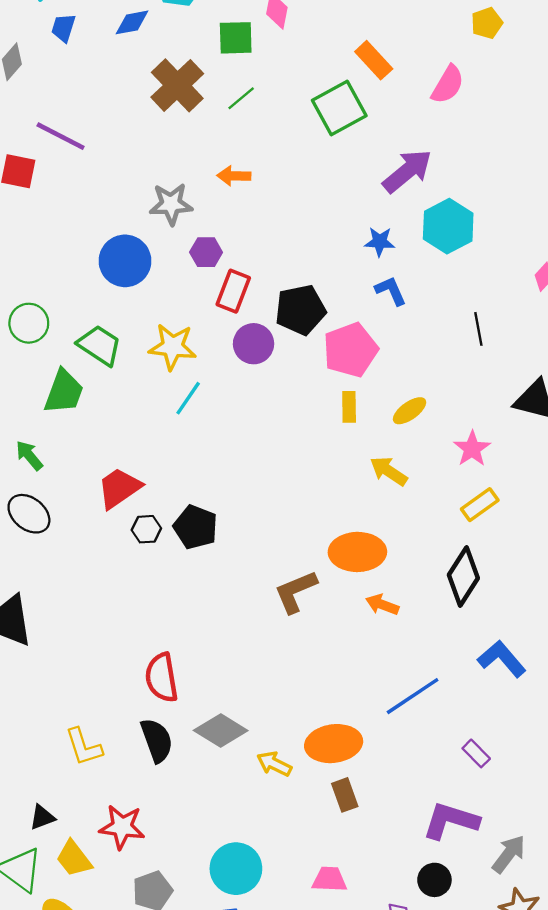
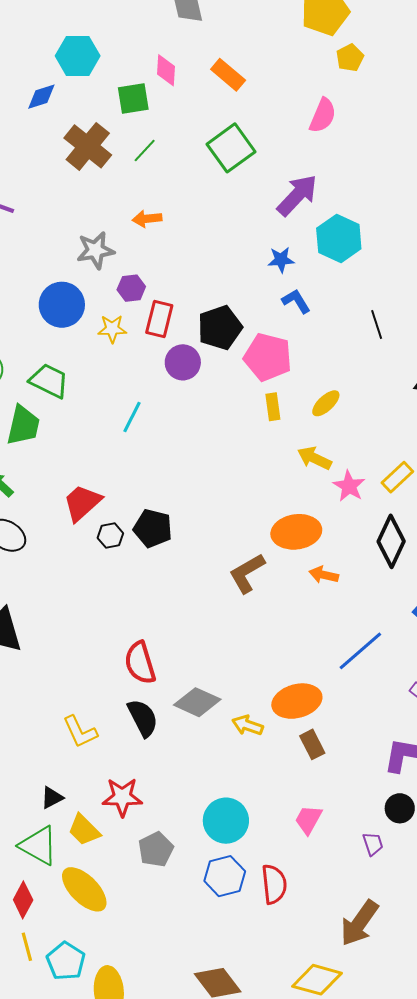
orange rectangle: (374, 60) -> (228, 75), moved
yellow star: (172, 347) -> (112, 329), moved, size x0.7
pink pentagon: (350, 350) -> (268, 357), turned -30
pink star: (472, 449) -> (349, 486), moved
pink trapezoid: (329, 879) -> (308, 820), turned -56

